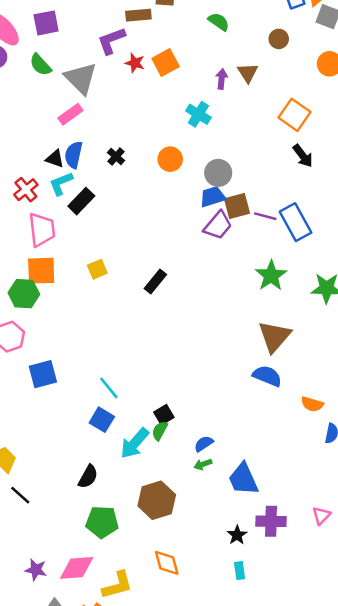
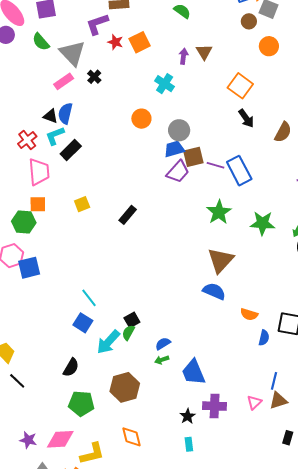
brown circle: (279, 39) -> (249, 21), moved
black cross: (116, 157) -> (94, 77), moved
orange square: (41, 271) -> (38, 204), size x0.7
blue square: (43, 374) -> (29, 268), moved

